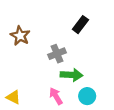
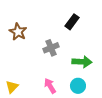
green arrow: (72, 75) -> (82, 62), moved
yellow triangle: (13, 97) -> (12, 87), turned 48

